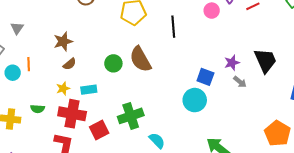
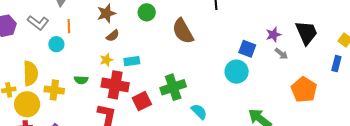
green circle: (113, 63) -> (147, 12), moved
orange line: (29, 64) -> (69, 26), moved
orange pentagon: (277, 133) -> (304, 90), moved

